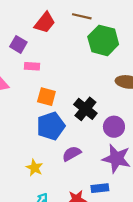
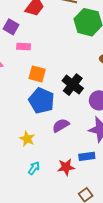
blue pentagon: (51, 126) -> (41, 101), turned -30

